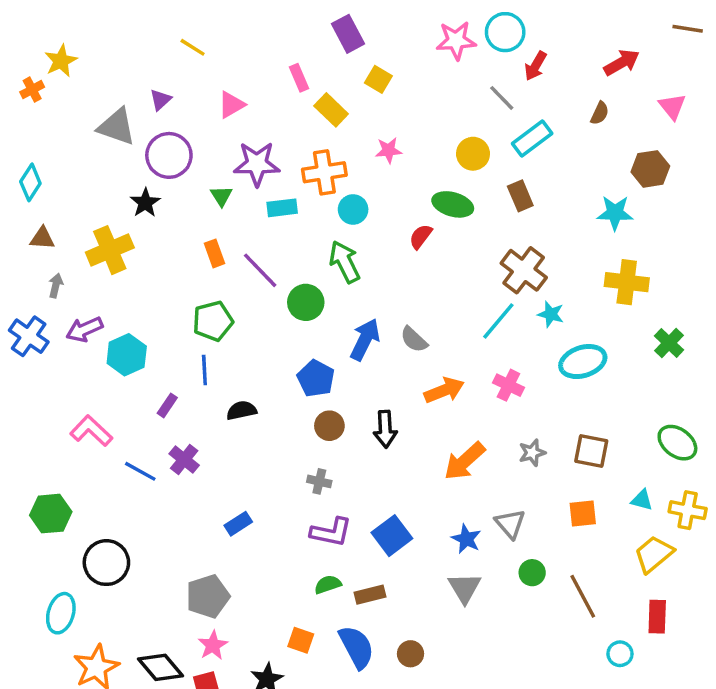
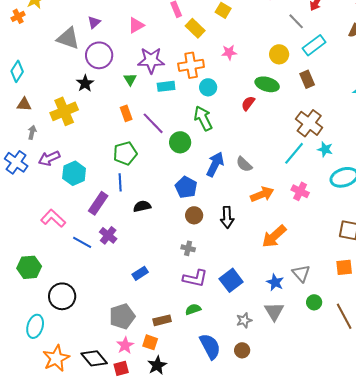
purple rectangle: (167, 405) -> (98, 203), size x1.6
gray star: (532, 453) -> (244, 320), moved
brown rectangle: (370, 595) -> (162, 320), moved
orange square: (301, 640) -> (150, 342), moved

